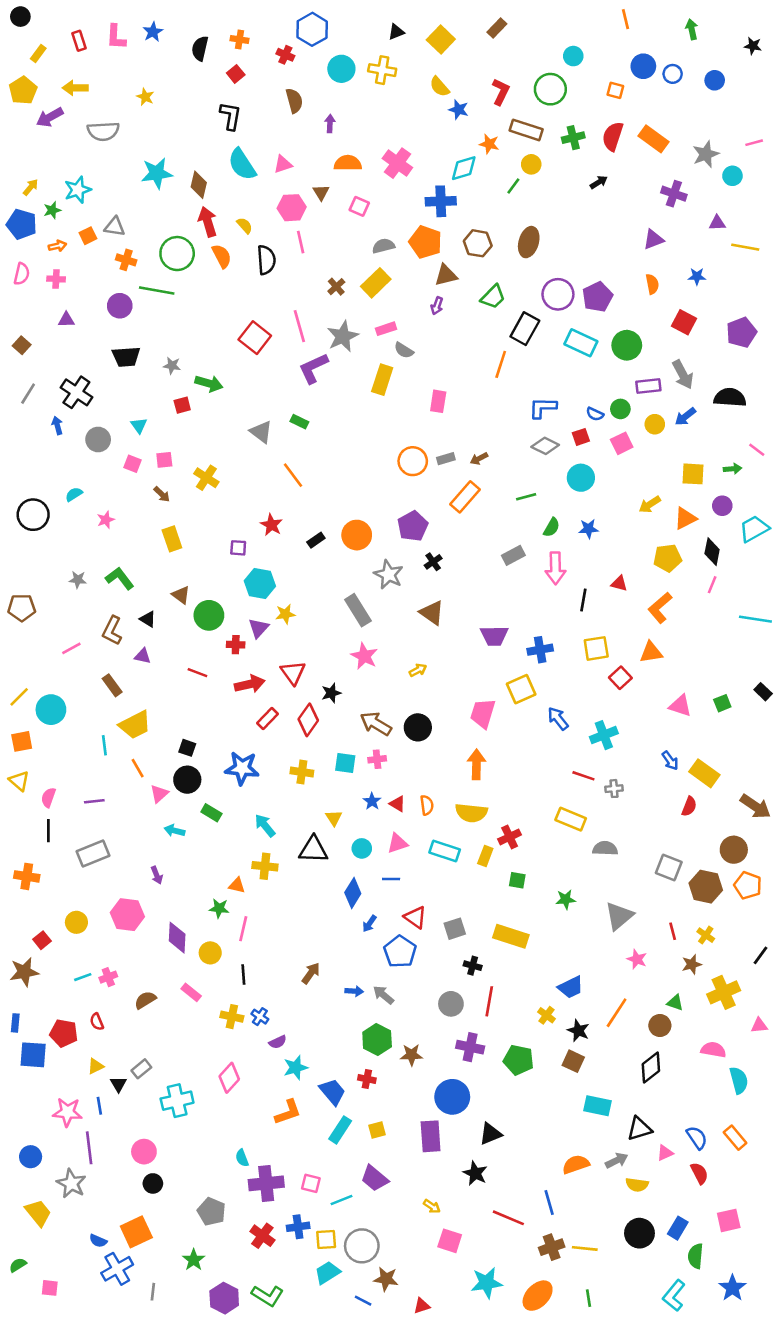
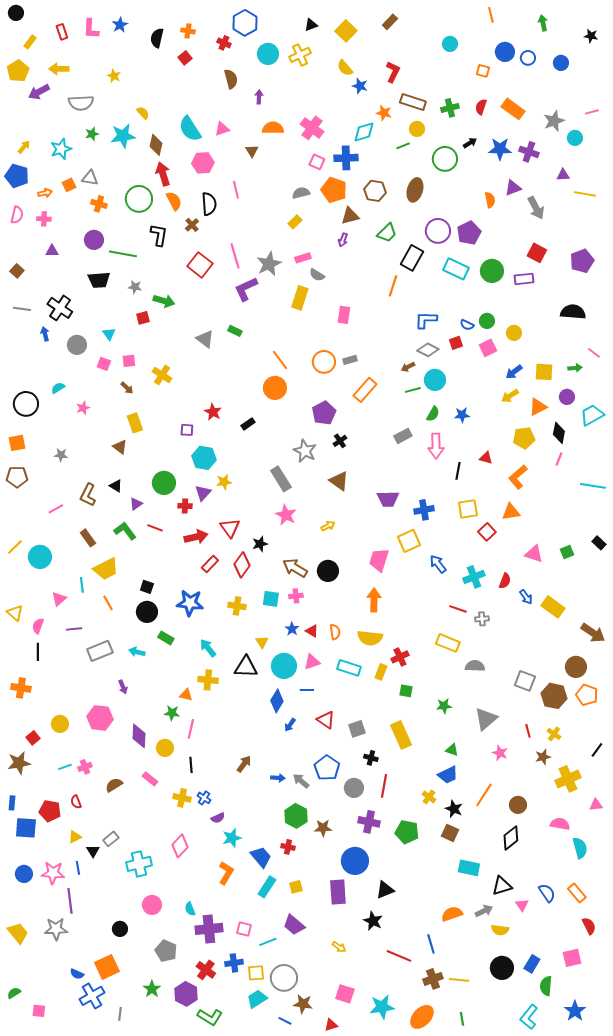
yellow cross: (382, 70) -> (300, 55), turned -35
green circle: (550, 89) -> (445, 159), moved
black L-shape: (231, 116) -> (159, 235), moved
red semicircle: (613, 136) -> (481, 107), size x0.7
green line: (513, 186) -> (403, 146), turned 32
pink square: (359, 206) -> (317, 162), moved
pink hexagon: (292, 208) -> (203, 163), moved
green star: (52, 210) -> (92, 134), moved
yellow semicircle: (245, 225) -> (143, 113), moved
blue star: (697, 276) -> (500, 149), moved, size x1.6
yellow rectangle: (376, 283) -> (295, 222), size x0.6
orange semicircle: (652, 284) -> (490, 200), moved
brown cross: (336, 287) -> (192, 225), moved
green line: (157, 290) -> (123, 254), moved
gray arrow: (683, 375) -> (536, 208), moved
purple rectangle: (648, 386) -> (524, 279), moved
gray line: (28, 394) -> (22, 309), turned 66
blue arrow: (685, 417) -> (514, 372), moved
brown arrow: (479, 459) -> (408, 367), moved
orange line: (293, 475) -> (280, 360), moved
cyan circle: (581, 478) -> (435, 380), moved
orange circle: (357, 535) -> (275, 388), moved
green L-shape: (120, 578) -> (125, 531), moved
brown triangle: (181, 595) -> (120, 447), moved
purple triangle: (143, 656) -> (136, 504), moved, turned -48
orange square: (22, 741) -> (17, 443), moved
pink triangle: (159, 794) -> (59, 599), moved
red semicircle: (689, 806) -> (505, 581), moved
cyan circle: (362, 848) -> (284, 666), size x1.6
gray rectangle: (93, 854) -> (100, 651), moved
yellow rectangle: (511, 936) -> (401, 735), turned 48
blue pentagon: (400, 952) -> (327, 768), moved
green triangle: (675, 1003) -> (452, 750), moved
orange L-shape: (288, 1112) -> (226, 873), turned -40
pink circle: (144, 1152) -> (152, 905), moved
pink triangle: (665, 1153) -> (522, 905), turned -40
blue circle: (31, 1157) -> (24, 874), moved
red semicircle: (699, 1173) -> (589, 926), moved
gray star: (71, 1183) -> (56, 929), turned -30
yellow trapezoid: (38, 1213) -> (18, 933), moved
pink square: (450, 1241) -> (345, 994), moved
purple hexagon: (224, 1298) -> (186, 994), moved

